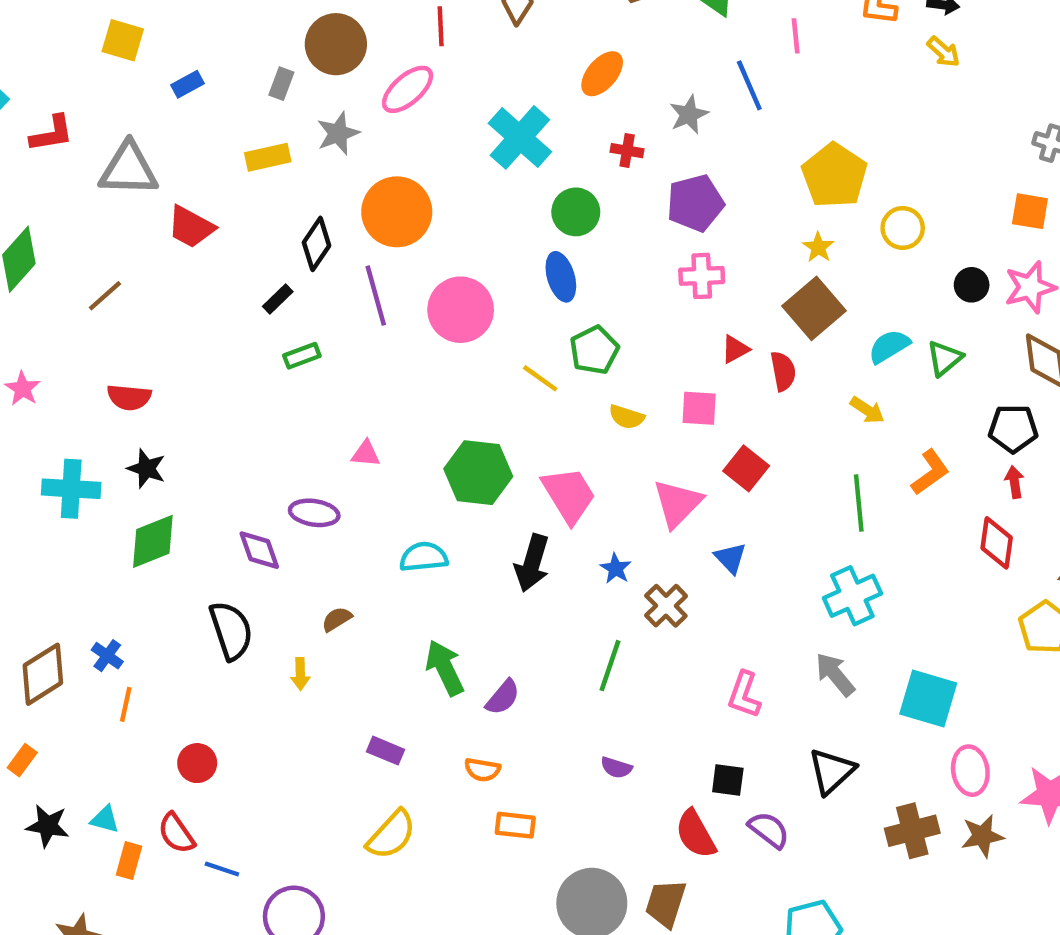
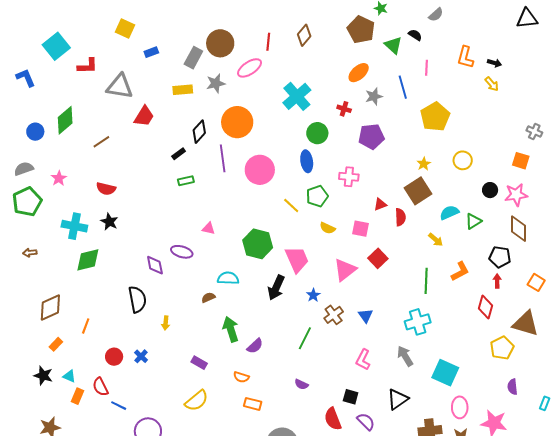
orange ellipse: (602, 74) -> (359, 73), moved
gray rectangle: (281, 84) -> (193, 58), size x1.5
yellow pentagon: (834, 176) -> (435, 117), moved
red trapezoid: (191, 227) -> (144, 116), turned -95
pink cross: (702, 276) -> (349, 177), moved
green diamond: (153, 541) -> (88, 260), moved
blue triangle: (730, 558) -> (366, 316), moved
brown semicircle: (337, 619) -> (208, 297), moved
blue cross: (107, 656) -> (141, 356), moved
orange rectangle: (22, 760) -> (56, 344), moved

